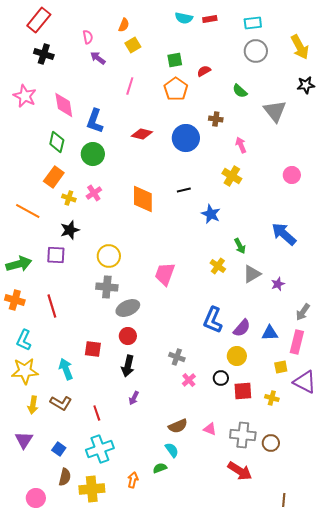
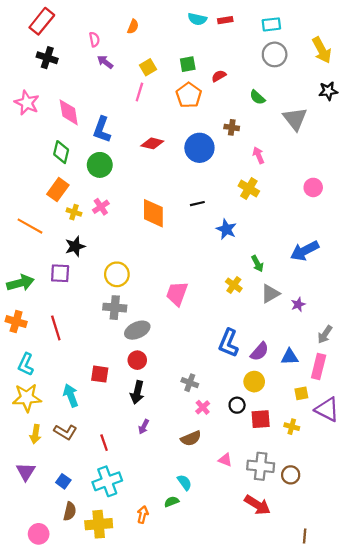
yellow square: (133, 45) -> (148, 67), moved
blue arrow: (284, 234) -> (305, 251), turned -68
brown semicircle: (178, 426) -> (191, 438), moved

